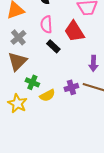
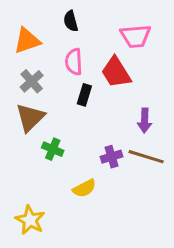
black rectangle: (53, 46) -> (84, 95), turned 64
yellow semicircle: (47, 95) -> (84, 188), moved
yellow star: (17, 103) -> (30, 220), moved

